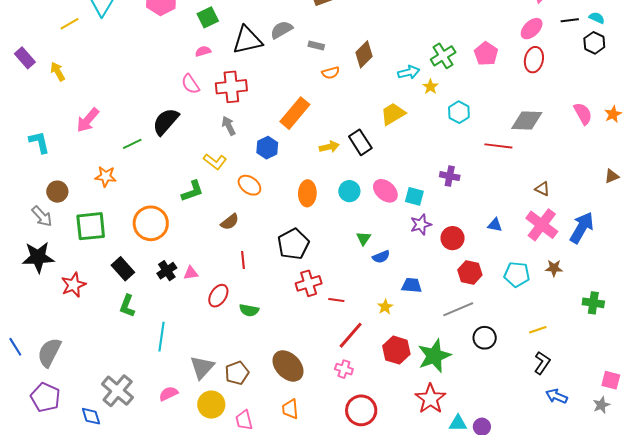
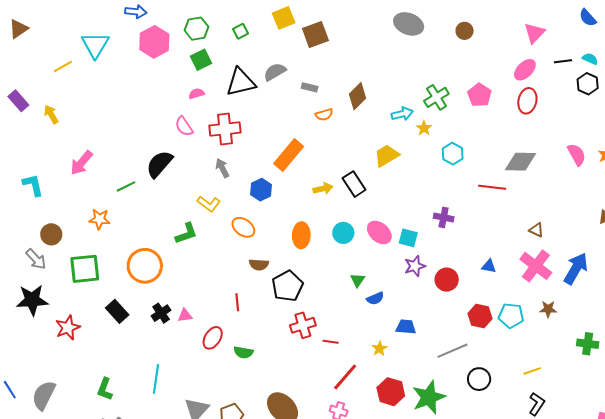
brown semicircle: (230, 222) -> (259, 265), moved, turned 42
red hexagon: (470, 272) -> (480, 316), moved
green L-shape: (127, 306) -> (105, 389), moved

